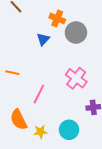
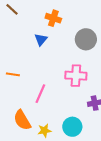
gray circle: (76, 32) -> (86, 39), moved
pink cross: (76, 78) -> (76, 76), turned -30

